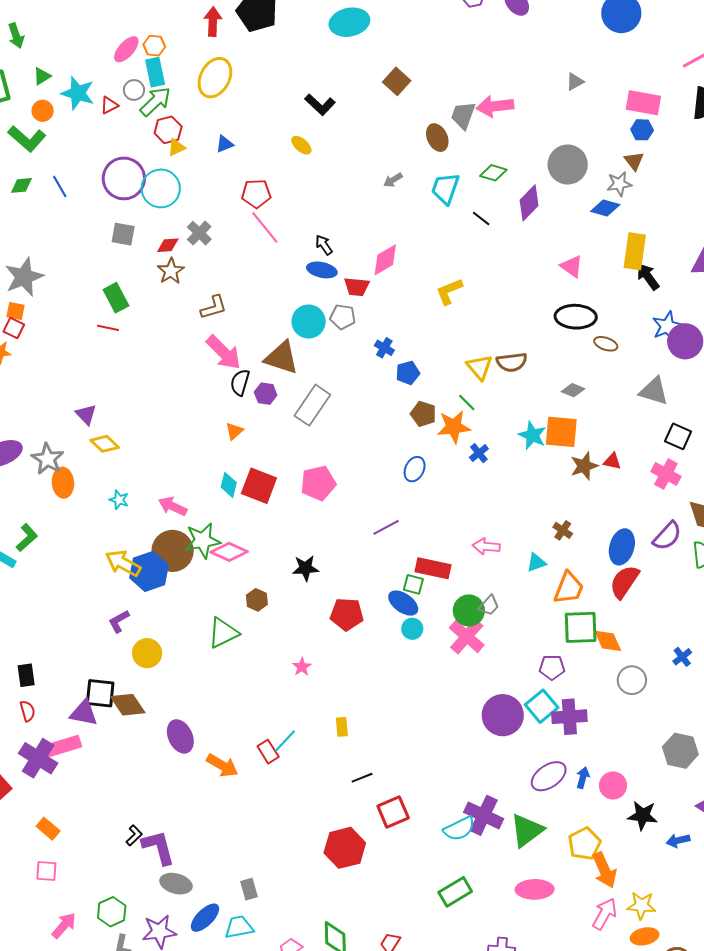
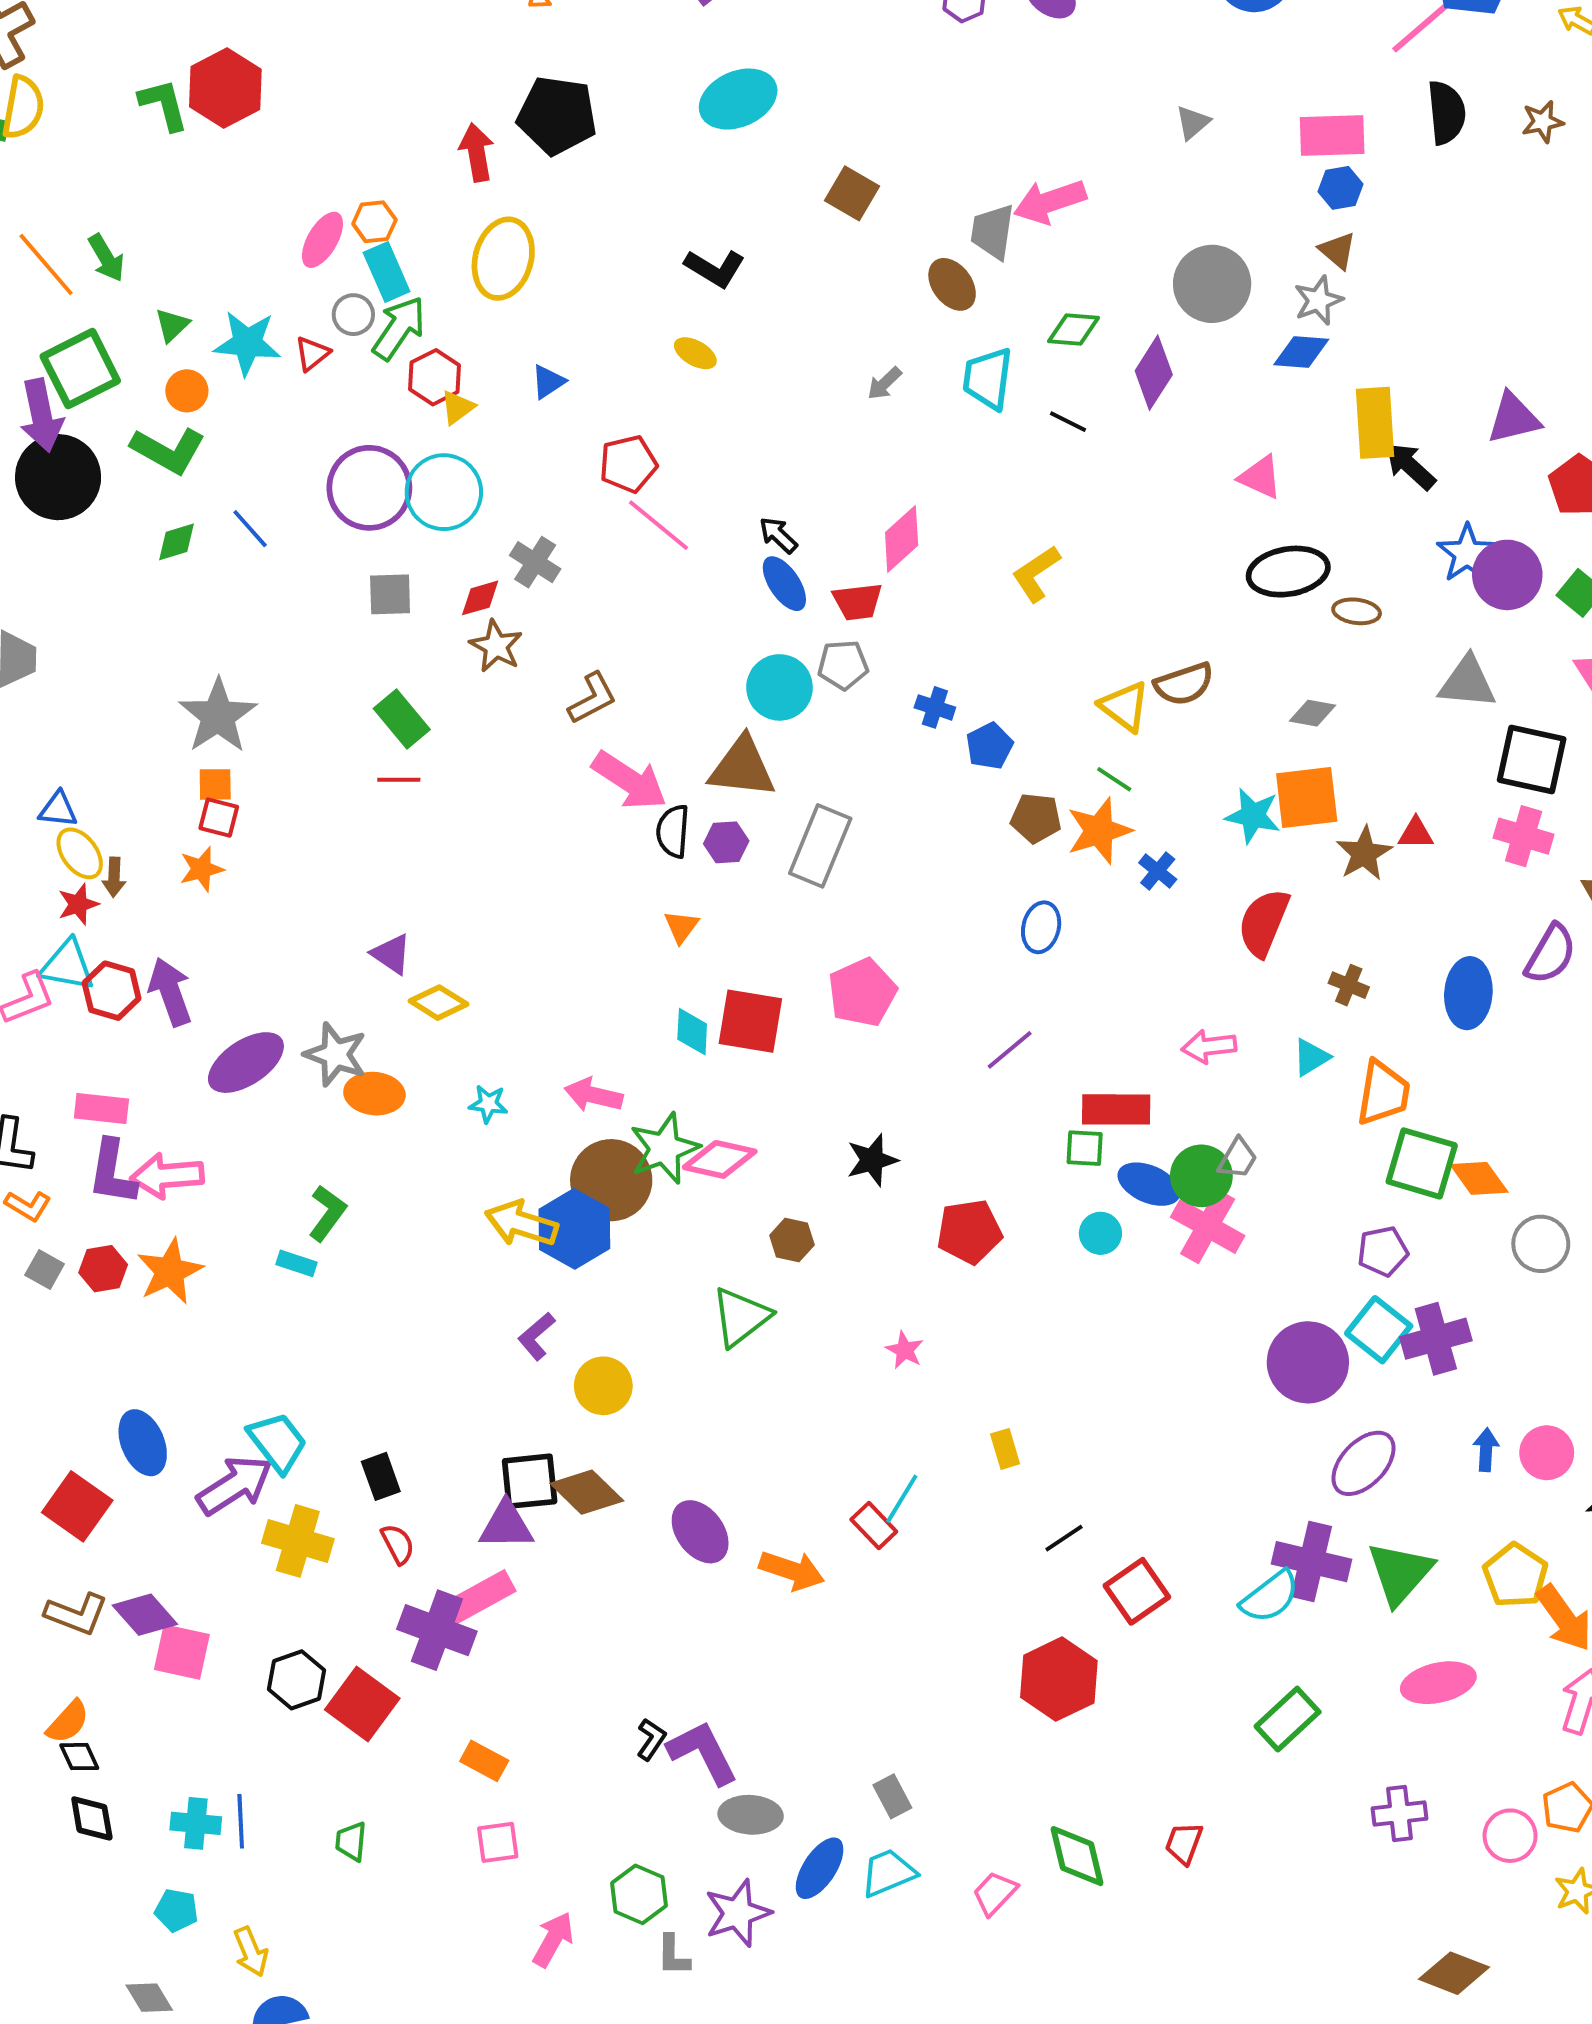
blue ellipse: (322, 270) -> (784, 584), turned 56
black square: (678, 436) -> (1532, 759), size x1.4
orange ellipse: (63, 483) -> (374, 1094), turned -68
red semicircle: (624, 582) -> (1264, 923), moved
blue ellipse: (403, 603) -> (1149, 1184), moved
green square: (581, 627) -> (1422, 1163), turned 30
purple ellipse: (549, 776) -> (1363, 1463), moved

